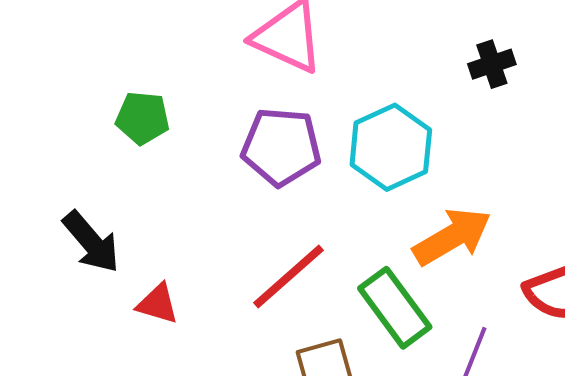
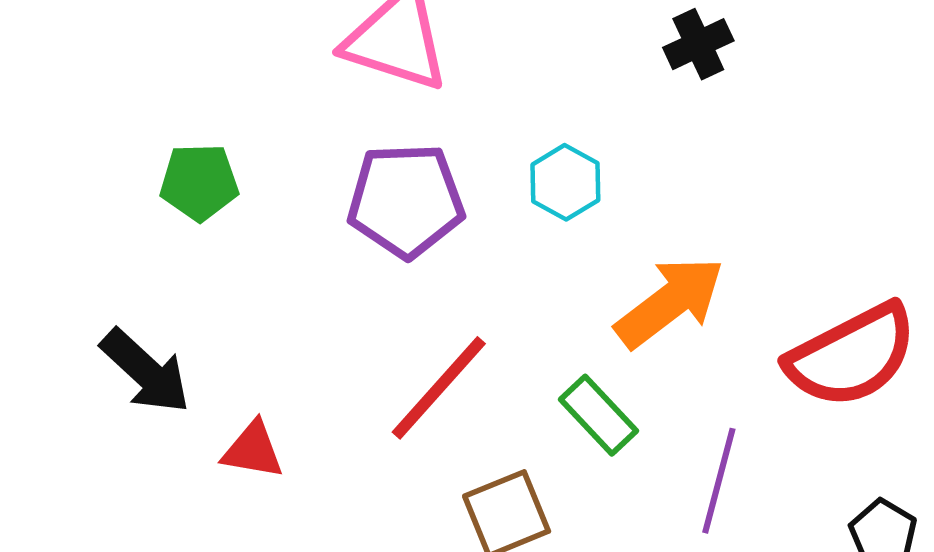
cyan hexagon: (391, 147) -> (565, 182), size x0.6
green rectangle: (395, 308) -> (598, 415), size x0.7

